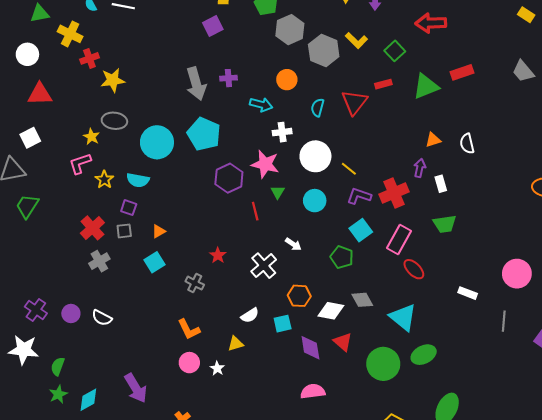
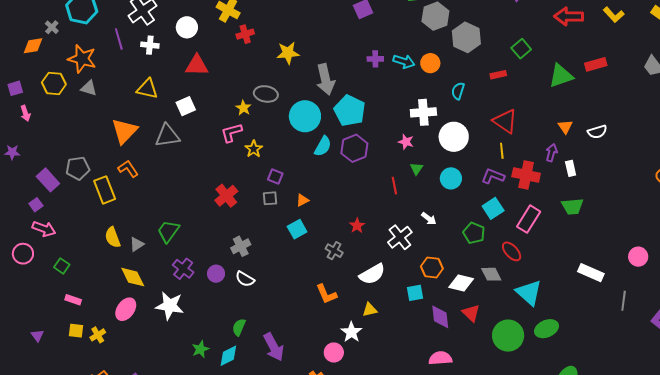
yellow L-shape: (356, 40) -> (614, 15), moved
green square: (395, 51) -> (521, 49), moved
yellow star: (113, 80) -> (288, 53), moved
gray arrow: (196, 84) -> (326, 79), moved
red rectangle: (383, 84) -> (498, 75), moved
red triangle: (354, 102) -> (505, 121), moved, turned -36
cyan arrow: (261, 105) -> (404, 61), moved
white cross: (282, 132) -> (423, 112), size x1.4
orange triangle: (433, 140) -> (565, 127), turned -49
white semicircle: (467, 144) -> (597, 132), turned -96
pink star: (265, 164) -> (406, 142), size x0.6
yellow line: (349, 169) -> (502, 151), moved, turned 42
purple hexagon: (229, 178) -> (354, 148), moved
cyan semicircle: (138, 180) -> (323, 146), moved, turned -75
red cross: (394, 193) -> (526, 175), turned 32
green trapezoid: (27, 206) -> (168, 231), moved
red cross: (92, 228) -> (226, 196), moved
gray cross: (99, 261) -> (241, 246), moved
red ellipse: (414, 269) -> (512, 251), moved
pink circle: (517, 274) -> (638, 257), size x0.7
white rectangle: (468, 293) -> (591, 273), size x1.4
white semicircle: (250, 315) -> (372, 274), moved, size x1.5
pink circle: (189, 363) -> (334, 352), moved
green semicircle: (58, 366) -> (239, 327), moved
white star: (217, 368) -> (351, 332), size x1.5

